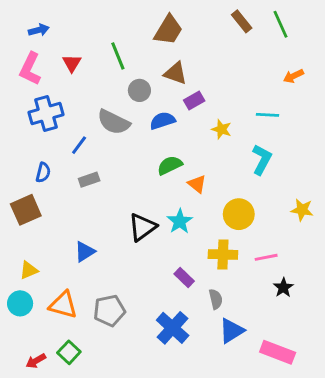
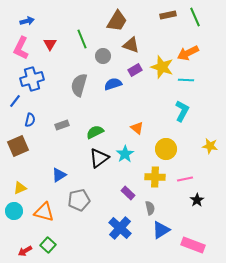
brown rectangle: (242, 21) -> (168, 15), turned -63
brown triangle: (175, 73) -> (131, 45), moved
orange arrow: (293, 76) -> (188, 53), moved, size x1.5
gray circle: (139, 90) -> (103, 56), moved
gray semicircle: (114, 122) -> (79, 85), turned 80
yellow star: (221, 129) -> (162, 67), moved, size x1.6
blue line: (79, 145) -> (15, 101), moved
green semicircle: (170, 165) -> (95, 132), moved
gray pentagon: (109, 311) -> (79, 200), moved

